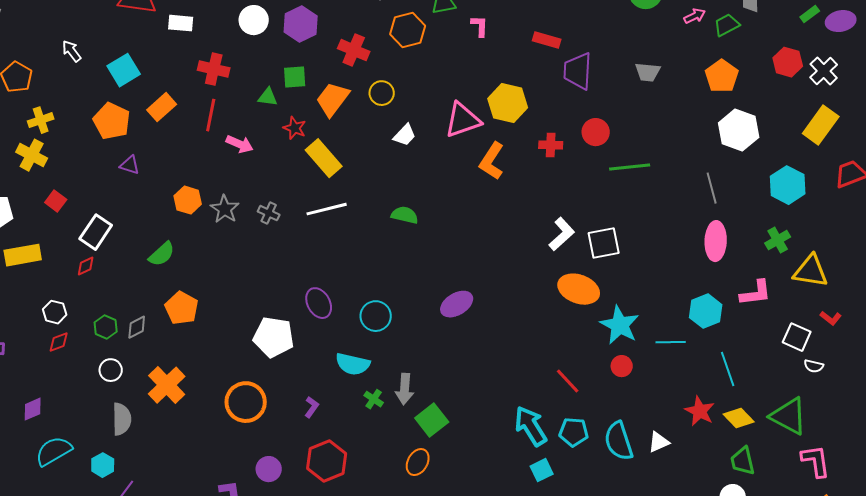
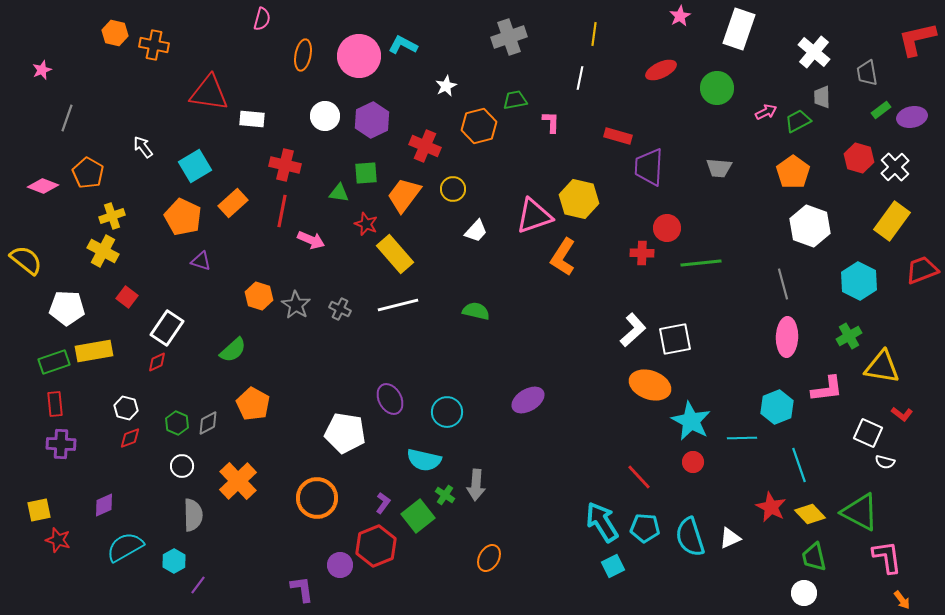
red cross: (551, 145) -> (642, 253), moved
green square: (432, 420) -> (418, 516), moved
red hexagon: (327, 461) -> (376, 546), moved

